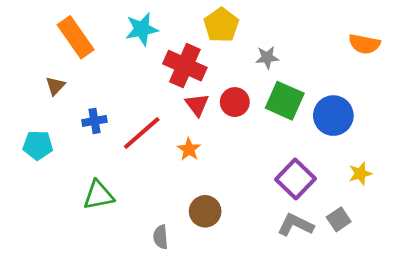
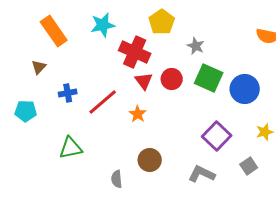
gray star: (267, 57) -> (196, 46), turned 30
gray L-shape: (296, 225) -> (202, 174), moved

